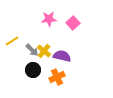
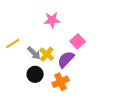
pink square: (73, 23) -> (78, 41), moved
purple semicircle: (62, 56) -> (66, 59), turned -60

